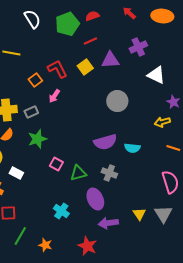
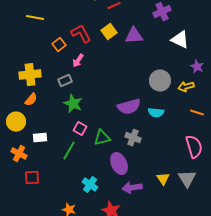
purple triangle: (110, 60) -> (134, 36), moved
gray circle: (117, 101) -> (160, 81), moved
gray rectangle: (31, 112) -> (65, 81), moved
green star: (37, 139) -> (73, 104), moved, turned -30
white rectangle: (16, 173) -> (40, 138), turned -32
cyan cross: (61, 211) -> (90, 185), moved
green line: (20, 236) -> (69, 151), moved

